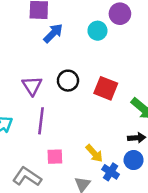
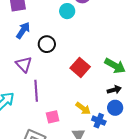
blue arrow: (53, 33) -> (23, 30), moved
black circle: (68, 81) -> (47, 44), moved
red square: (106, 88) -> (80, 67), moved, turned 30

